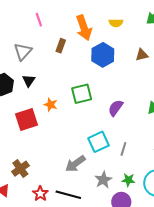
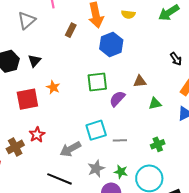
gray triangle: (23, 52) -> (27, 20), moved
brown triangle: (142, 55) -> (140, 81), moved
green square: (82, 94) -> (97, 82), moved
gray line: (123, 149) -> (120, 140), turned 64
red star: (40, 194) -> (37, 135), moved

